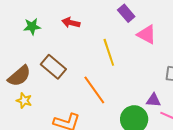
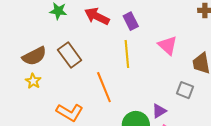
purple rectangle: (126, 13) -> (131, 21), moved
red arrow: (71, 23) -> (97, 16), size x1.4
purple triangle: (153, 100) -> (159, 111), turned -49

